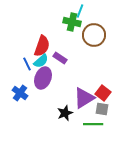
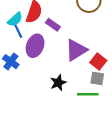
cyan semicircle: (41, 61) -> (15, 19), moved
purple triangle: (84, 98) -> (76, 50), moved

